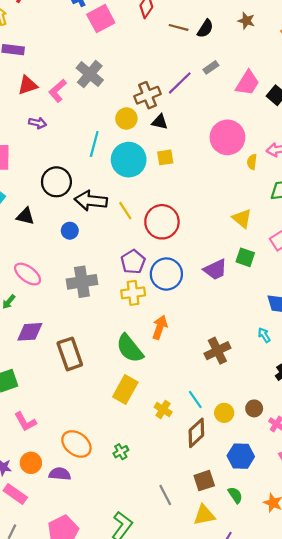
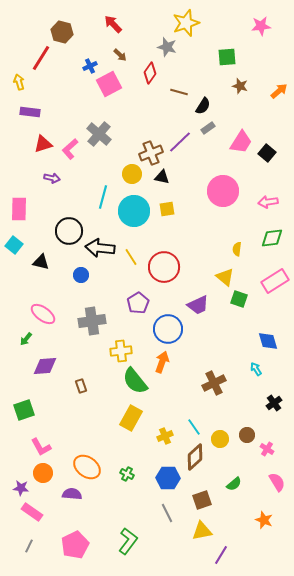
black semicircle: (205, 29) -> (203, 106), moved
yellow semicircle: (252, 162) -> (237, 249), moved
yellow triangle: (242, 218) -> (225, 277), moved
purple trapezoid: (215, 270) -> (198, 305), moved
blue circle: (166, 274) -> (168, 329), moved
yellow cross: (133, 293) -> (121, 351), moved
brown rectangle: (70, 354) -> (81, 386), size x0.5
yellow cross: (163, 410) -> (165, 436), turned 35
green cross: (121, 452) -> (127, 474), turned -32
blue hexagon: (241, 456) -> (168, 478), moved
orange circle: (31, 463) -> (43, 473), moved
green semicircle: (235, 495) -> (234, 484), moved, turned 84

